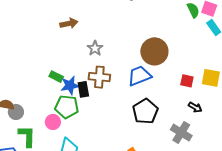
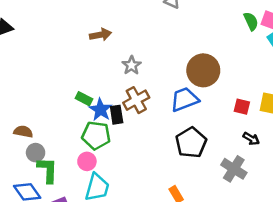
brown cross: (99, 77) -> (136, 100), turned -35
blue star: (70, 85) -> (101, 110), turned -30
gray circle: (16, 112) -> (36, 153), moved
pink circle: (53, 122) -> (87, 161), moved

